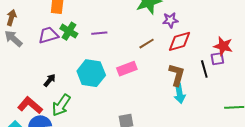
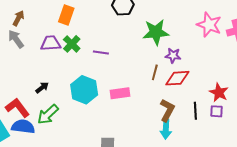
brown line: (147, 44) -> (155, 72), moved, turned -56
purple square: (217, 59) -> (216, 111), moved

